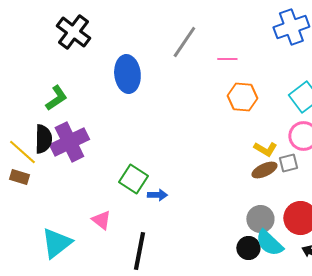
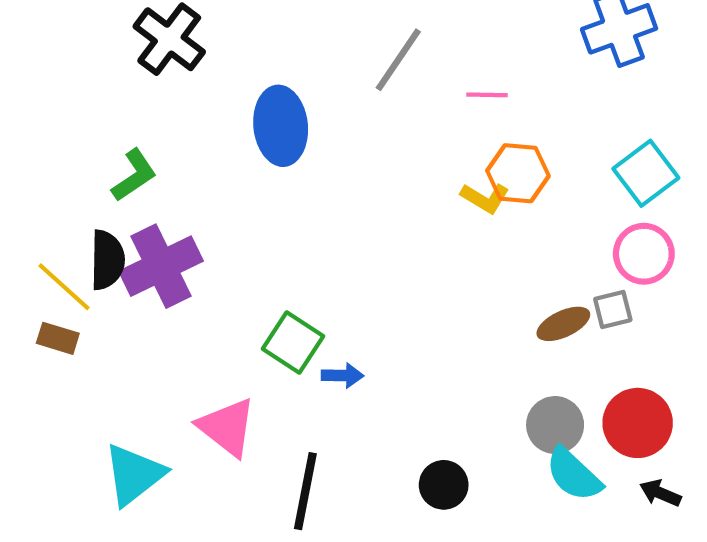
yellow L-shape: (265, 149) -> (485, 198), moved
pink triangle: (101, 220) -> (227, 427), size x1.5
black circle: (248, 248) -> (444, 485), moved

